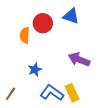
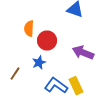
red circle: (43, 23) -> (47, 41), moved
brown line: (11, 94) -> (15, 74), moved

